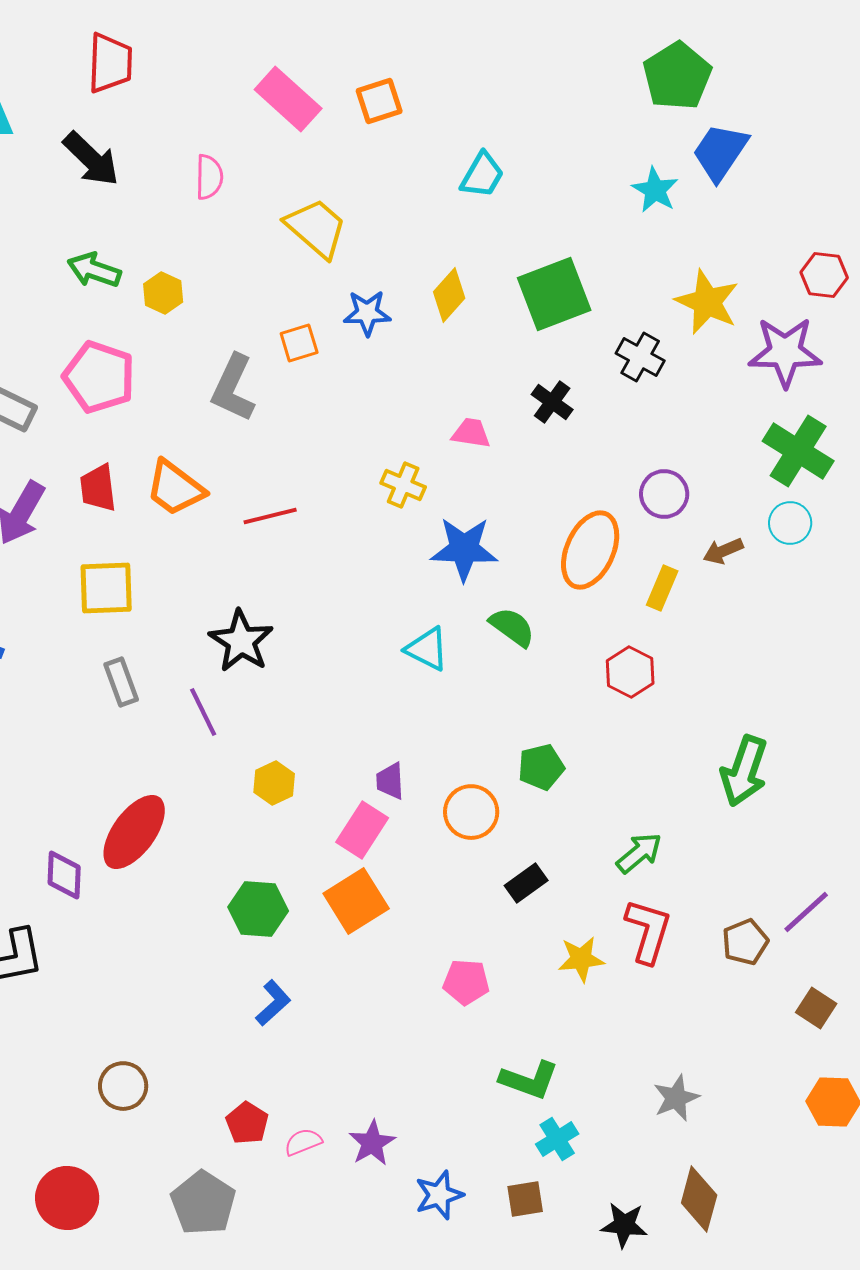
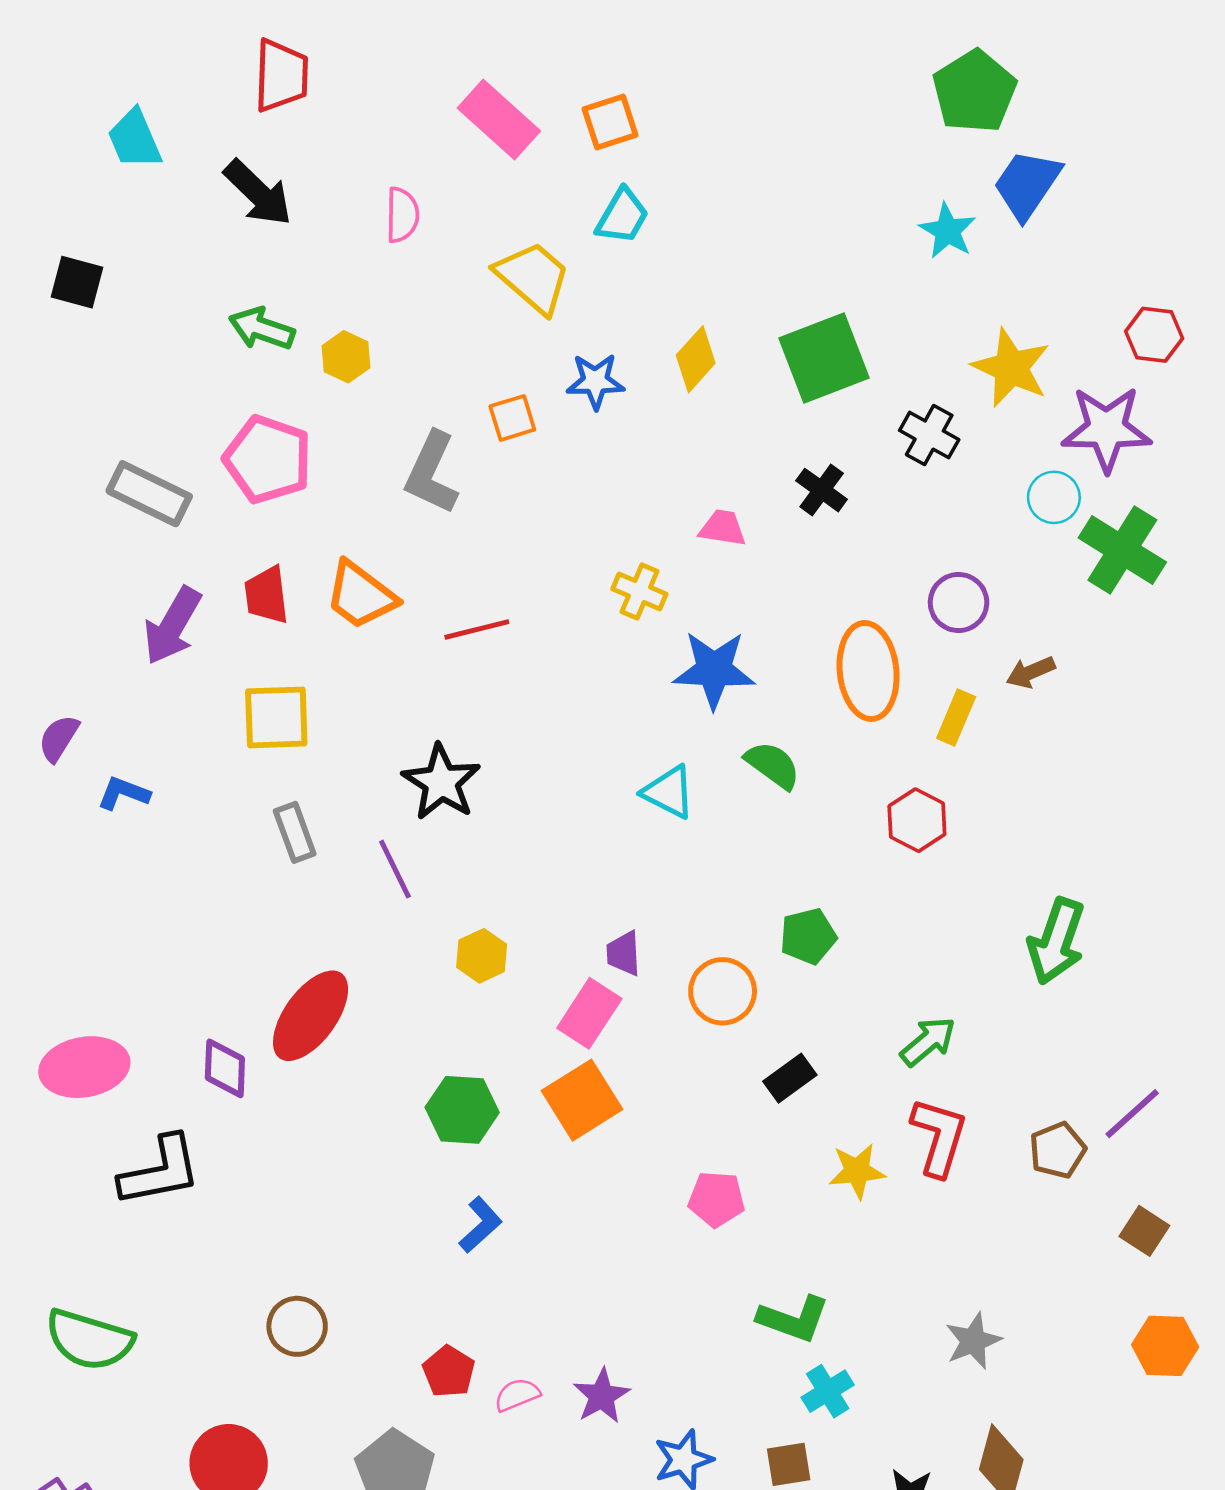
cyan trapezoid: (482, 175) -> (622, 216), moved
cyan circle: (790, 523) -> (1054, 497), moved
orange ellipse: (590, 550) -> (868, 671), turned -30

